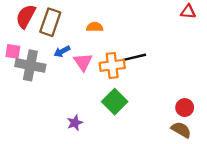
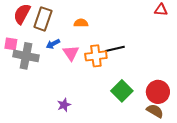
green square: (115, 102) -> (122, 91), moved
red circle: (185, 108) -> (158, 92), size x1.5

